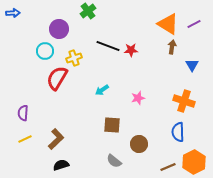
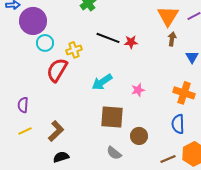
orange triangle: (168, 24) -> (168, 16), turned 30
purple circle: (59, 29) -> (33, 21), moved, size x1.4
cyan arrow: (102, 90) -> (102, 82), size x1.5
brown square: (112, 125) -> (112, 117), size x1.4

